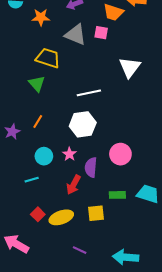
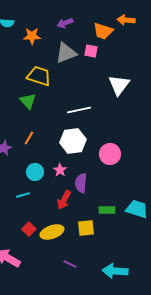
gray triangle: (76, 35) -> (66, 53), turned -45
pink circle: (120, 154) -> (110, 154), moved

